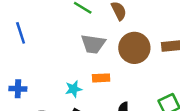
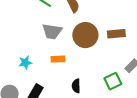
cyan star: (74, 89) -> (25, 63), moved

